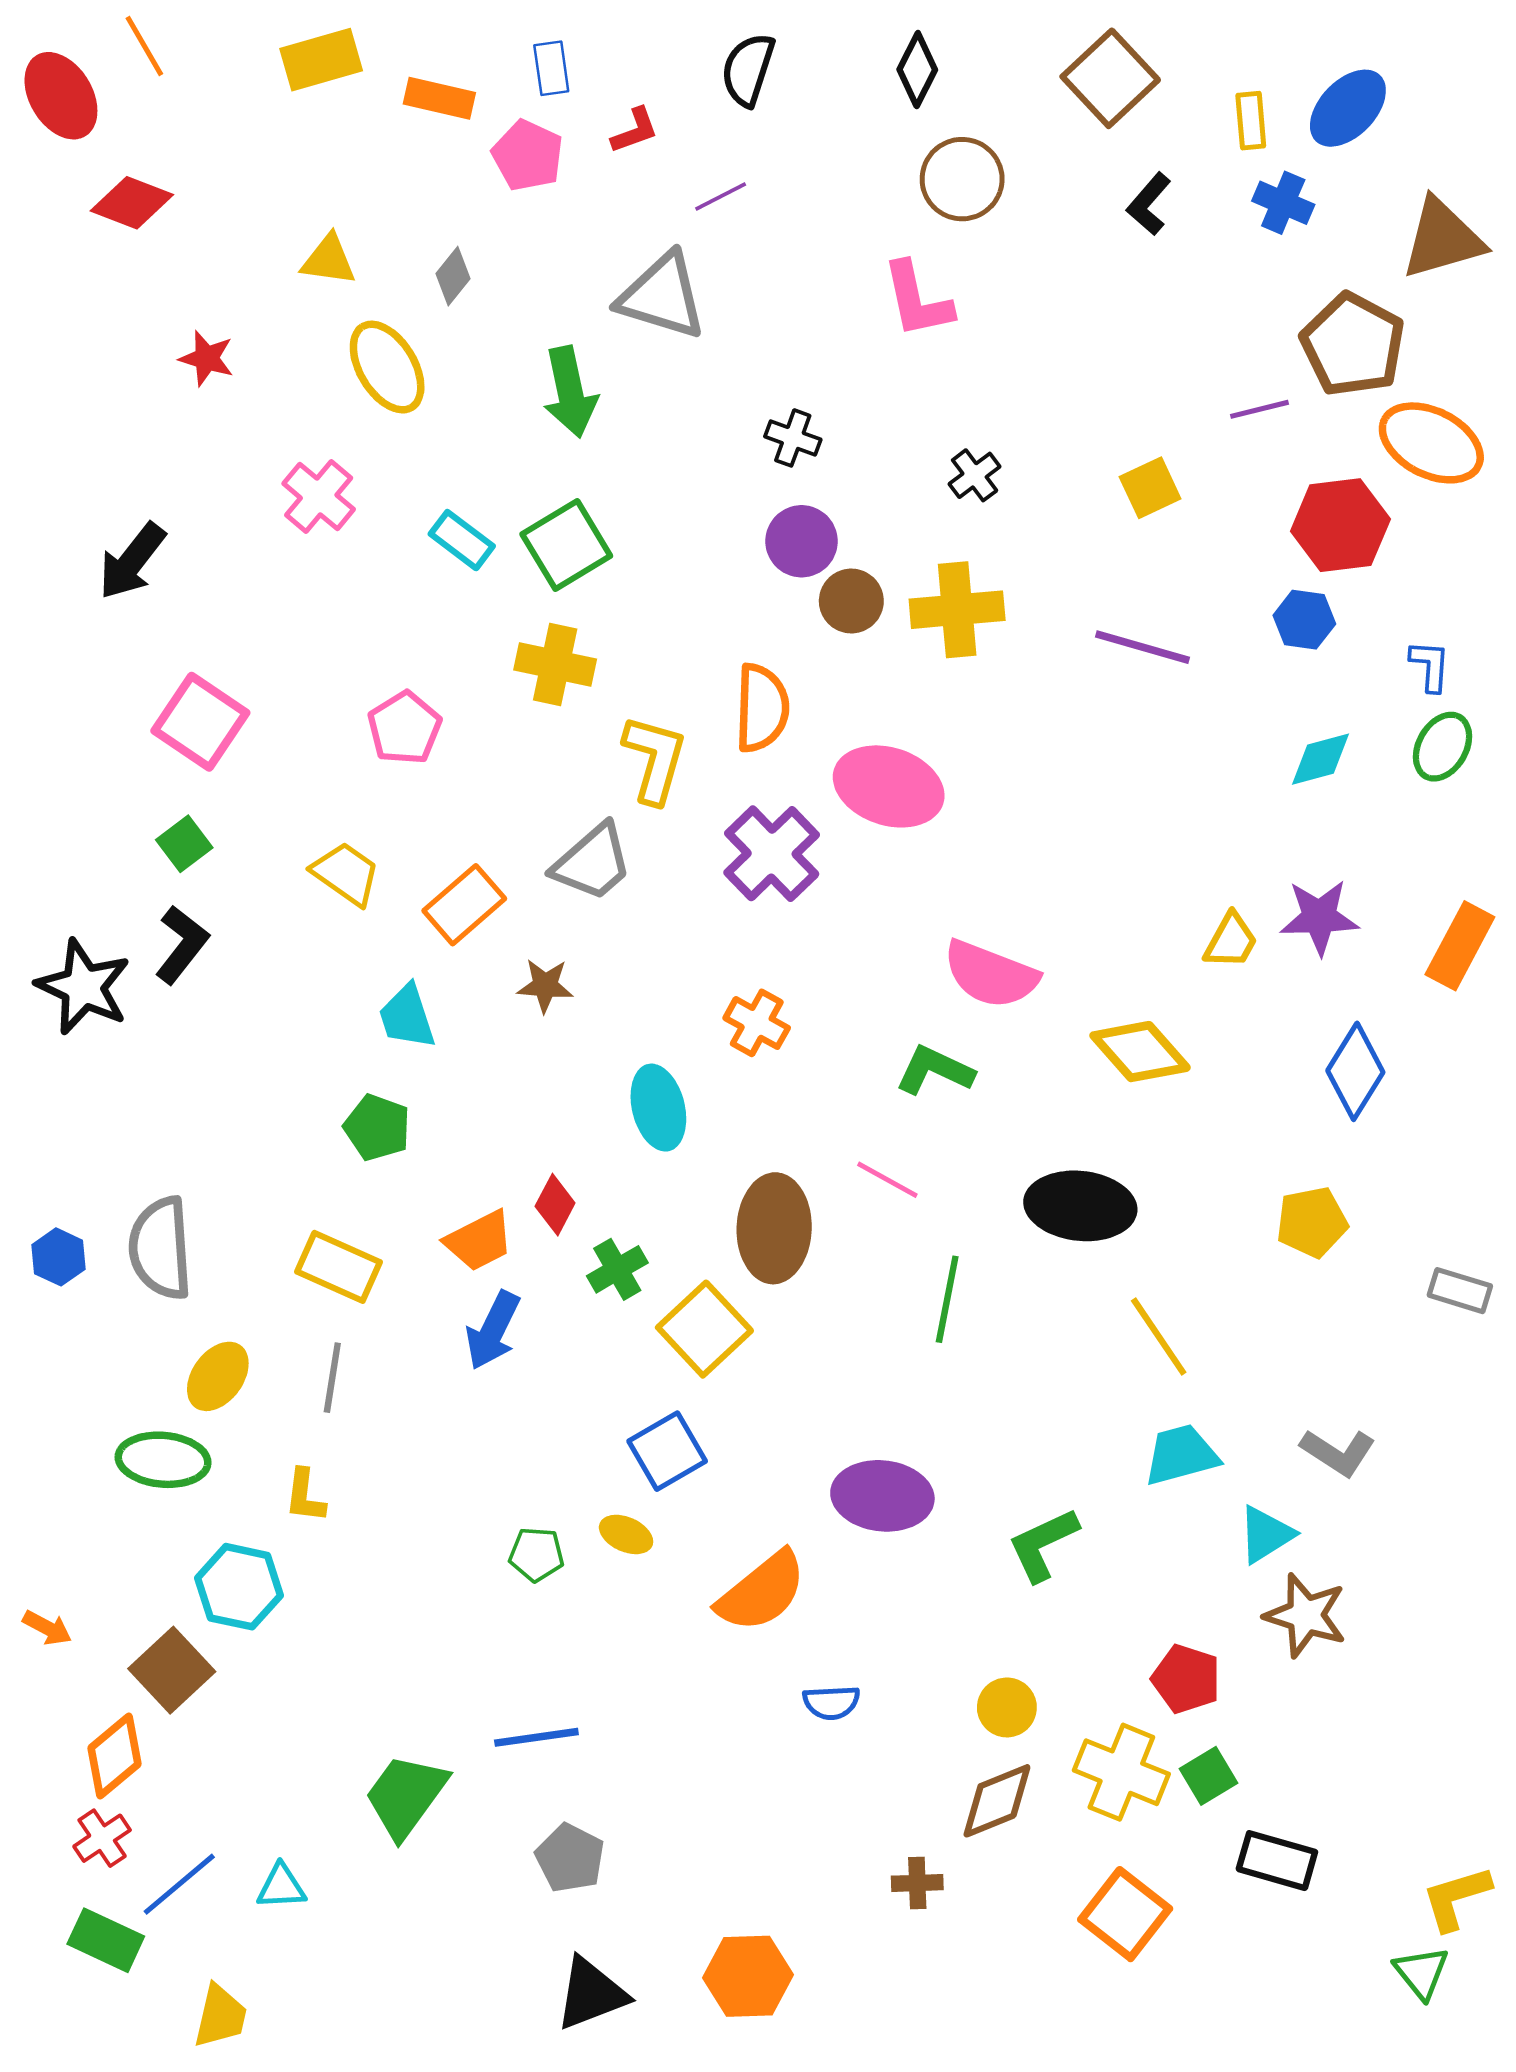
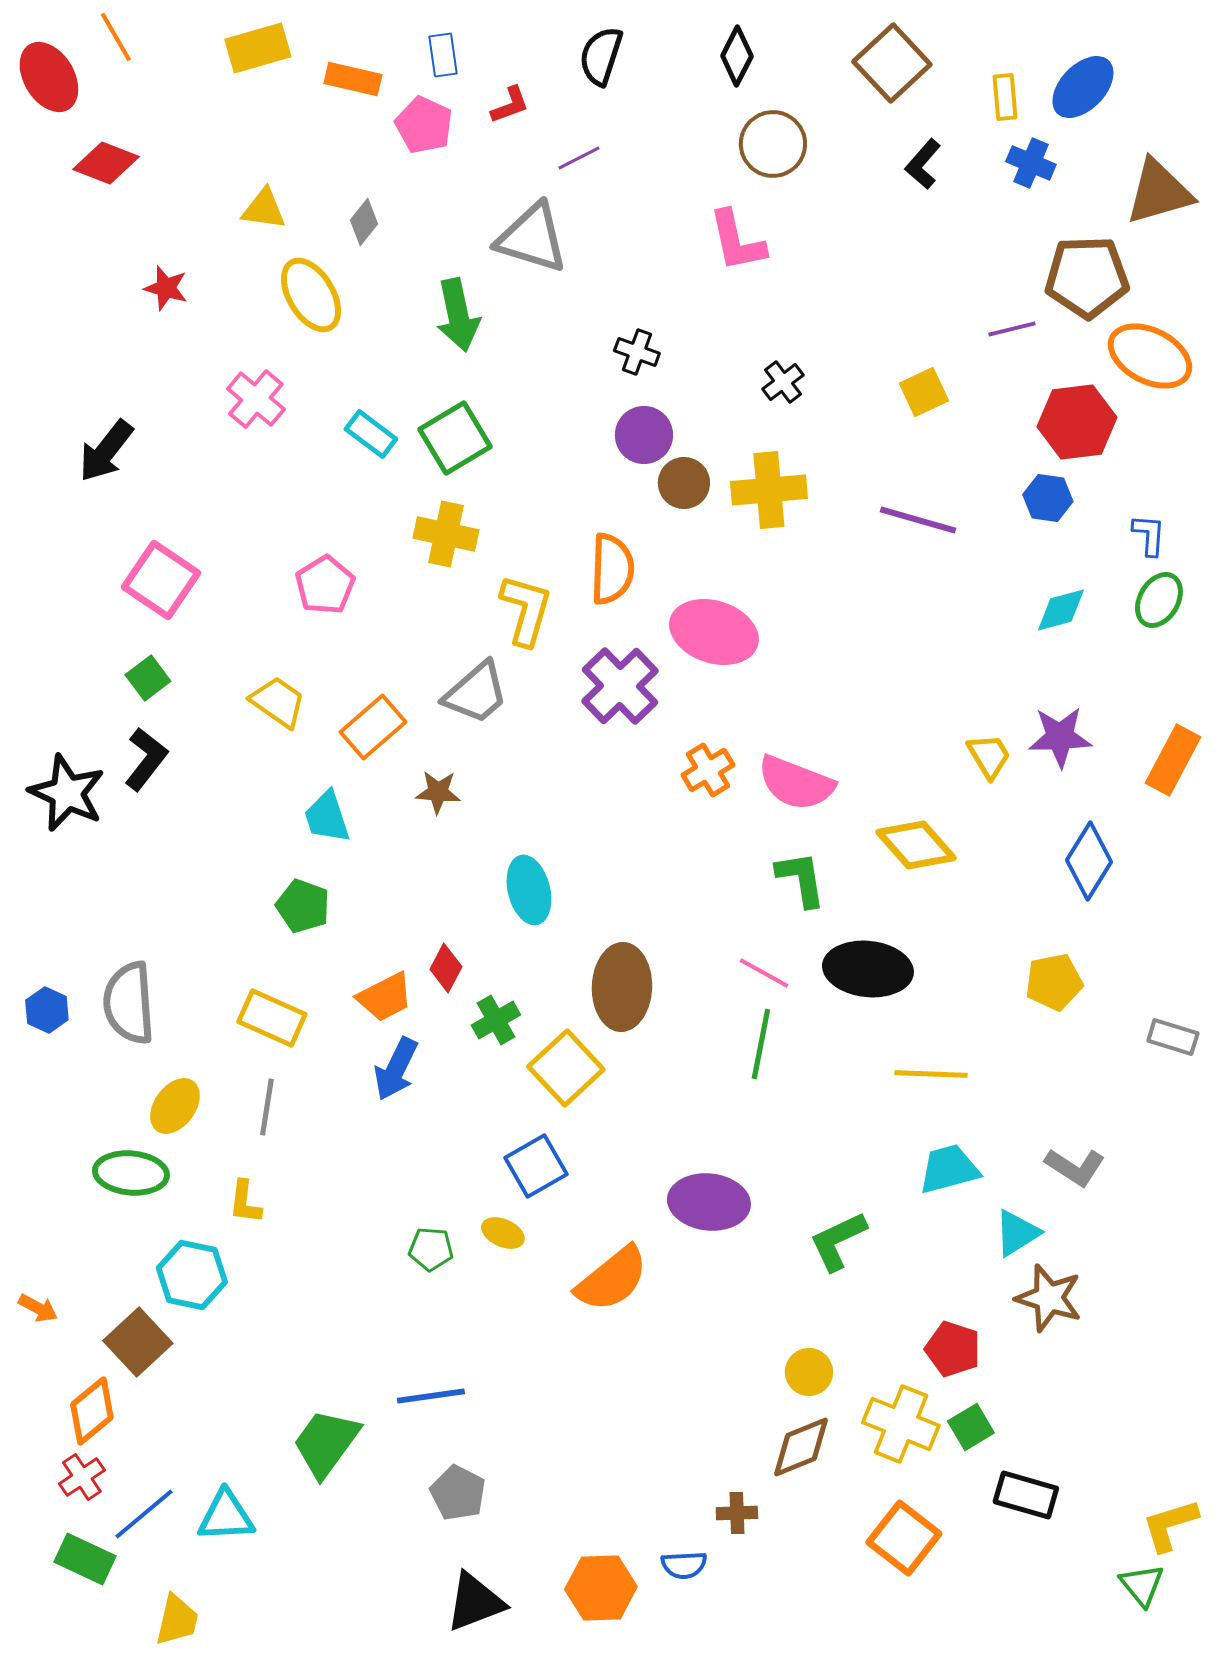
brown pentagon: (1353, 345) -> (1087, 277), turned -30
yellow trapezoid: (1231, 941) -> (989, 756), turned -60
orange cross: (757, 1023) -> (708, 770), moved, turned 30
green L-shape: (935, 1070) -> (801, 879), moved, turned 56
pink line: (887, 1180) -> (764, 973), moved
yellow line: (1159, 1337) -> (931, 1074), turned -54
blue semicircle: (831, 1702) -> (684, 1565), moved
cyan triangle: (281, 1887) -> (226, 1516), size x1.4

